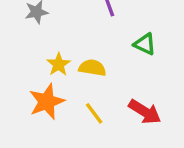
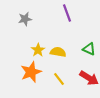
green triangle: (145, 44) -> (89, 49), moved

